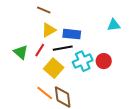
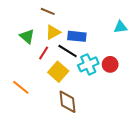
black line: (63, 48) -> (68, 51), turned 42
green triangle: (21, 52) -> (27, 36), moved
orange line: (45, 93) -> (21, 87), moved

